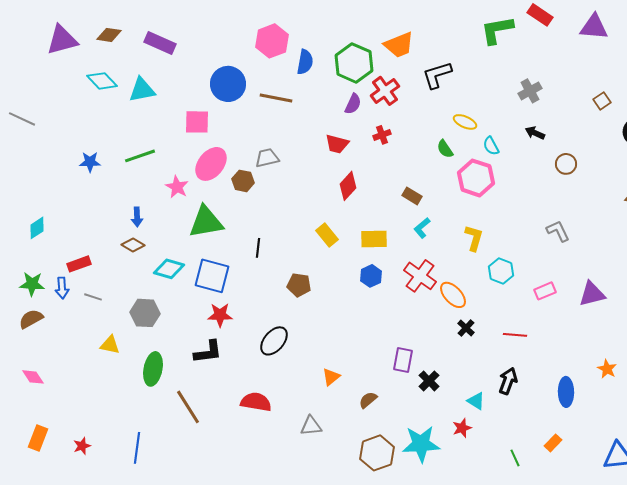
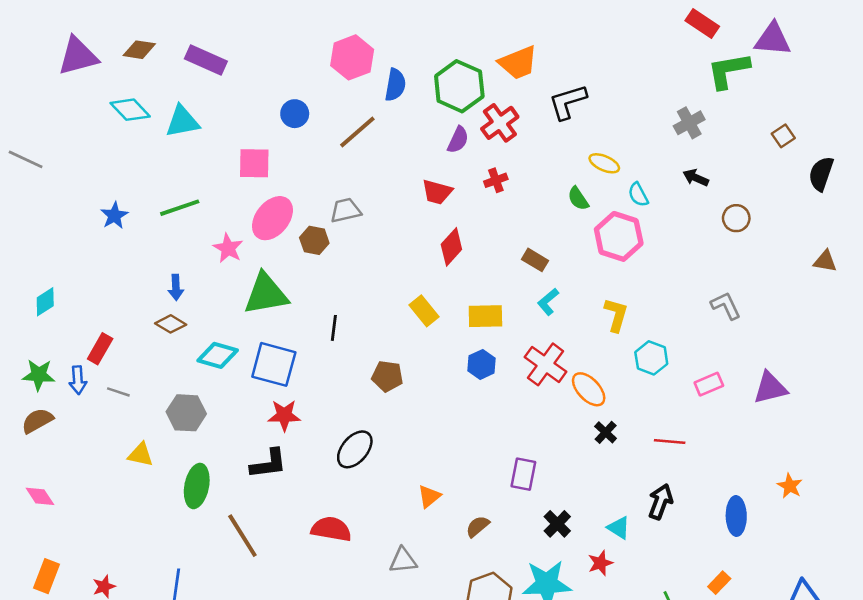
green L-shape: (497, 30) -> (728, 71), moved
blue circle: (228, 84) -> (295, 114), size x0.6
brown line: (276, 98) -> (357, 132), turned -52
blue star: (90, 162) -> (114, 216), turned -30
red rectangle: (79, 264) -> (100, 349), turned -40
black cross: (429, 381) -> (557, 524), moved

